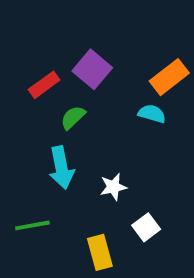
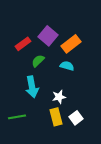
orange rectangle: (169, 77) -> (71, 44), moved
cyan semicircle: (152, 114) -> (67, 66), moved
yellow rectangle: (100, 252) -> (56, 117), moved

